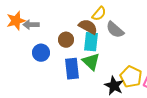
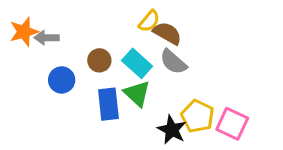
brown semicircle: (88, 27) -> (167, 33), moved
gray semicircle: (115, 30) -> (173, 62), moved
cyan rectangle: (91, 42) -> (137, 63), turned -54

